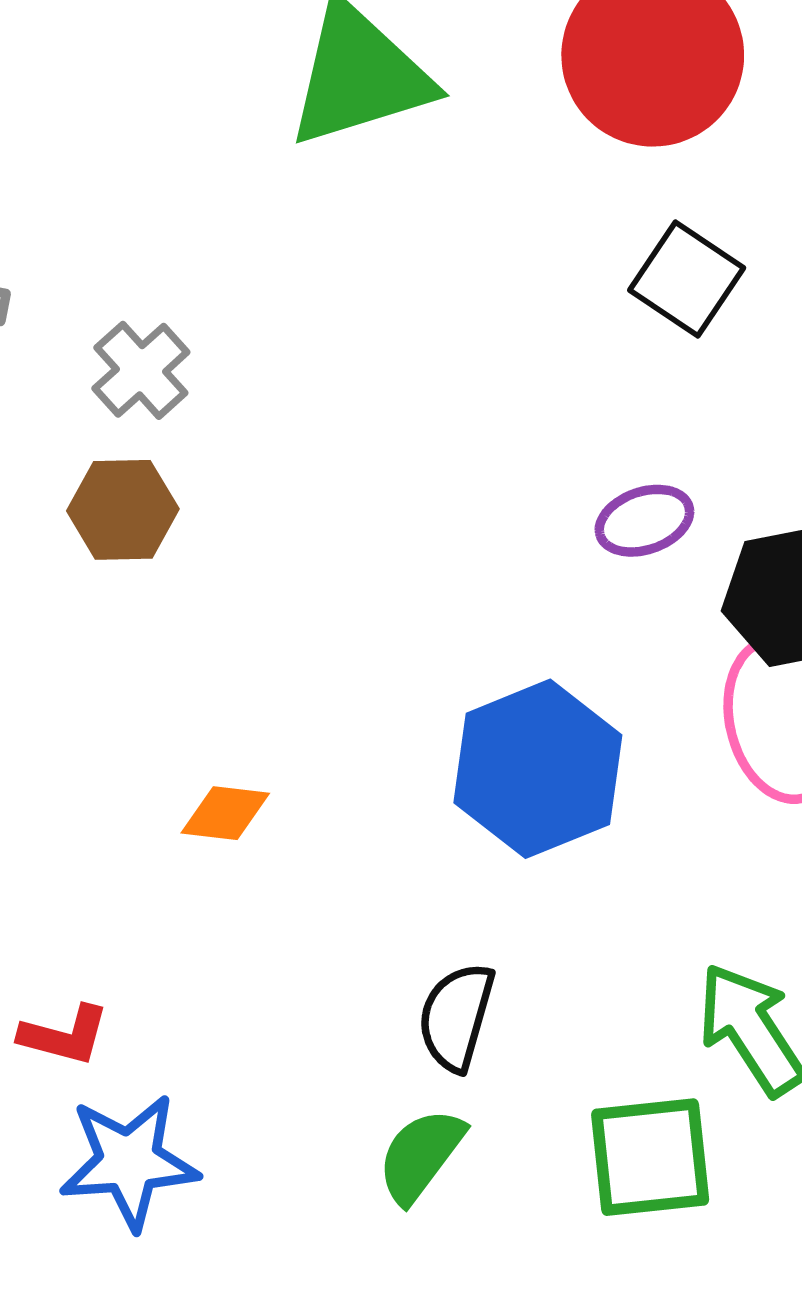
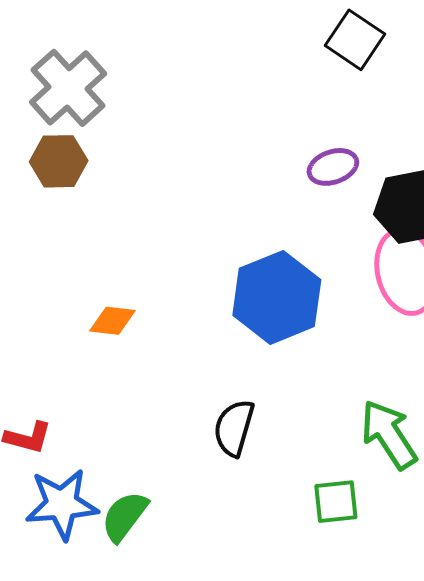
gray cross: (141, 370) -> (68, 88), size x1.5
green semicircle: (421, 1155) -> (125, 516), moved
green square: (650, 1157) -> (336, 502), size x0.7

